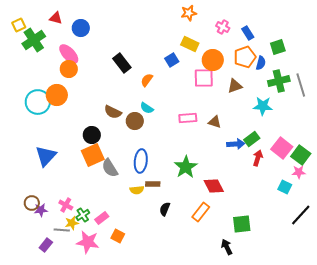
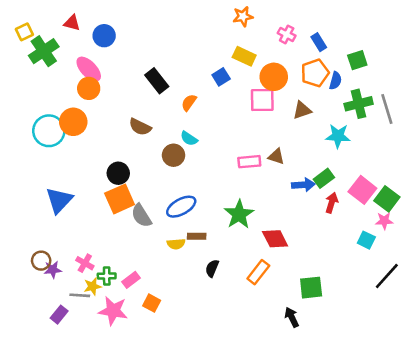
brown semicircle: (113, 112) -> (140, 127), moved
pink rectangle: (188, 118) -> (249, 162), moved
blue ellipse: (141, 161) -> (181, 207), turned 55
green cross: (83, 215) -> (107, 276), turned 32

